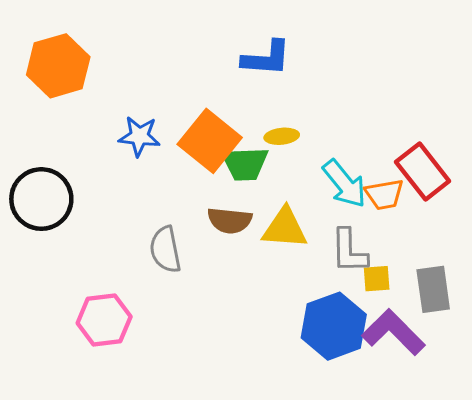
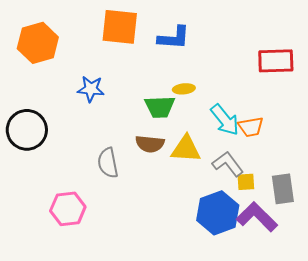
orange square: (210, 141) -> (120, 27), moved, turned -33
red rectangle: (423, 171) -> (276, 61), moved, turned -54
gray L-shape: (349, 251) -> (228, 164), turned 144

